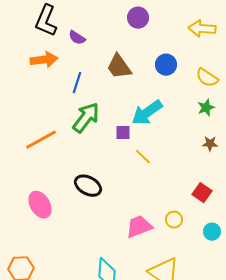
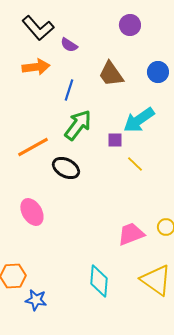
black L-shape: (46, 21) -> (38, 28), turned -64
black ellipse: (88, 186) -> (66, 168), moved

